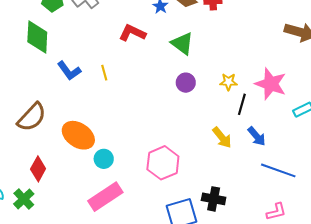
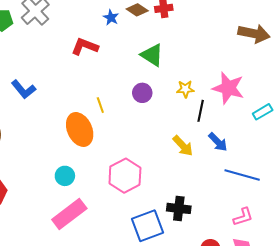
green triangle: (182, 43) -> (152, 55), moved
yellow line: (104, 73) -> (100, 105), moved
orange ellipse: (78, 135) -> (80, 129), moved, turned 36

